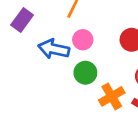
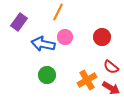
green circle: (85, 73) -> (47, 75), moved

